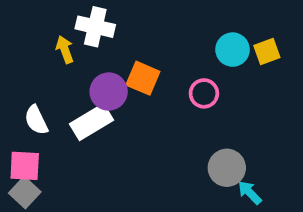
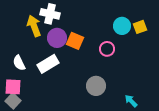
yellow arrow: (65, 50) -> (34, 26), size x1.5
purple circle: (109, 92) -> (57, 38), moved
gray circle: (227, 168) -> (96, 86), moved

